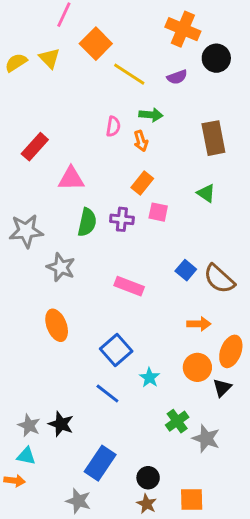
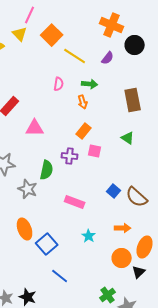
yellow triangle: (49, 58) -> (20, 34), moved
purple semicircle: (177, 77) -> (108, 58), turned -32
pink semicircle: (113, 126) -> (59, 84), moved
green semicircle: (87, 222) -> (47, 170), moved
blue square: (116, 350) -> (47, 244), moved
cyan star: (150, 378) -> (89, 236), moved

